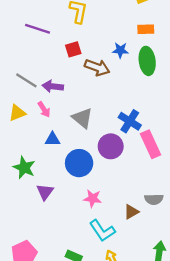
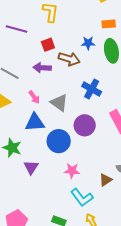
purple arrow: (53, 86) -> (42, 68), moved
pink arrow: (44, 109) -> (34, 97), moved
blue cross: (130, 121) -> (92, 89), moved
blue triangle: (52, 139) -> (35, 122), size x1.5

